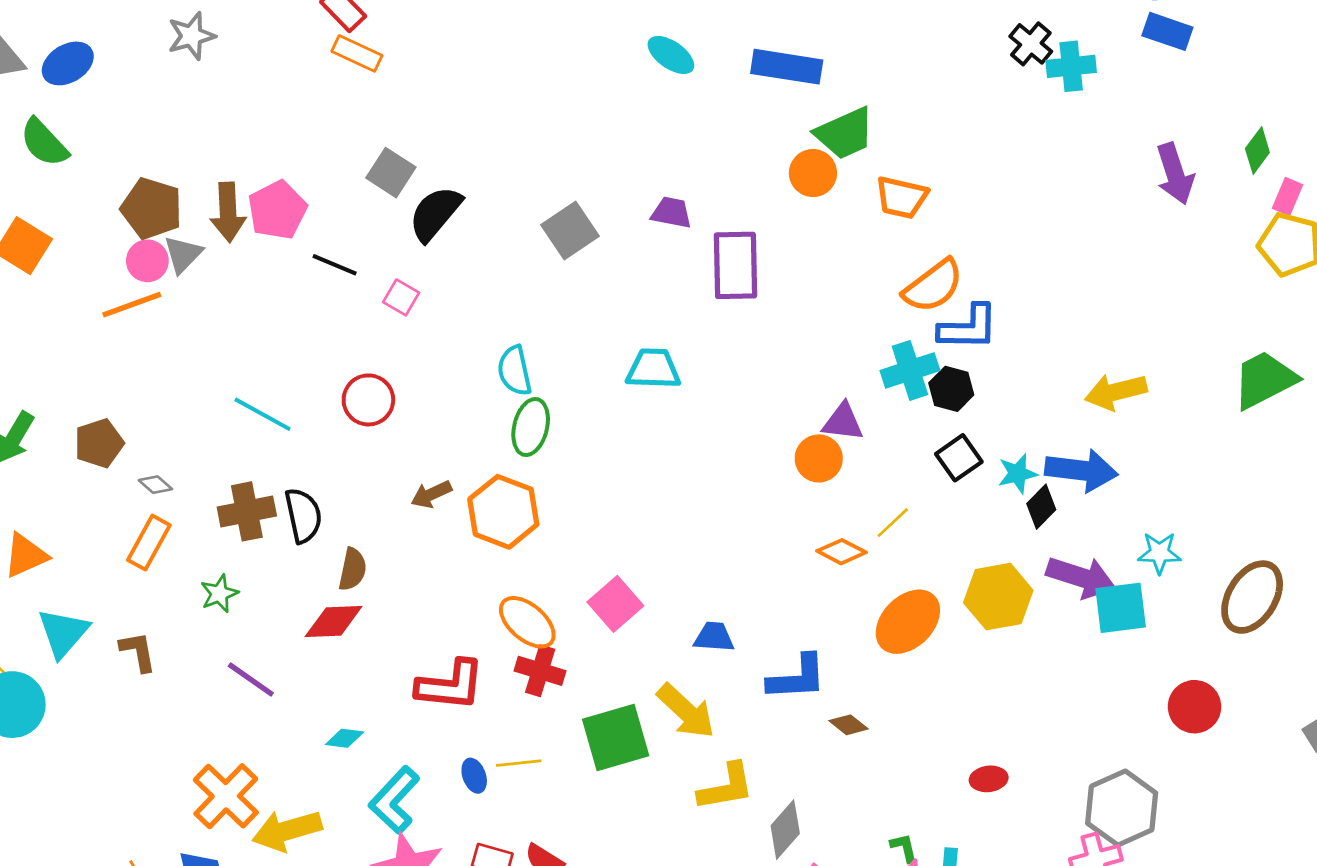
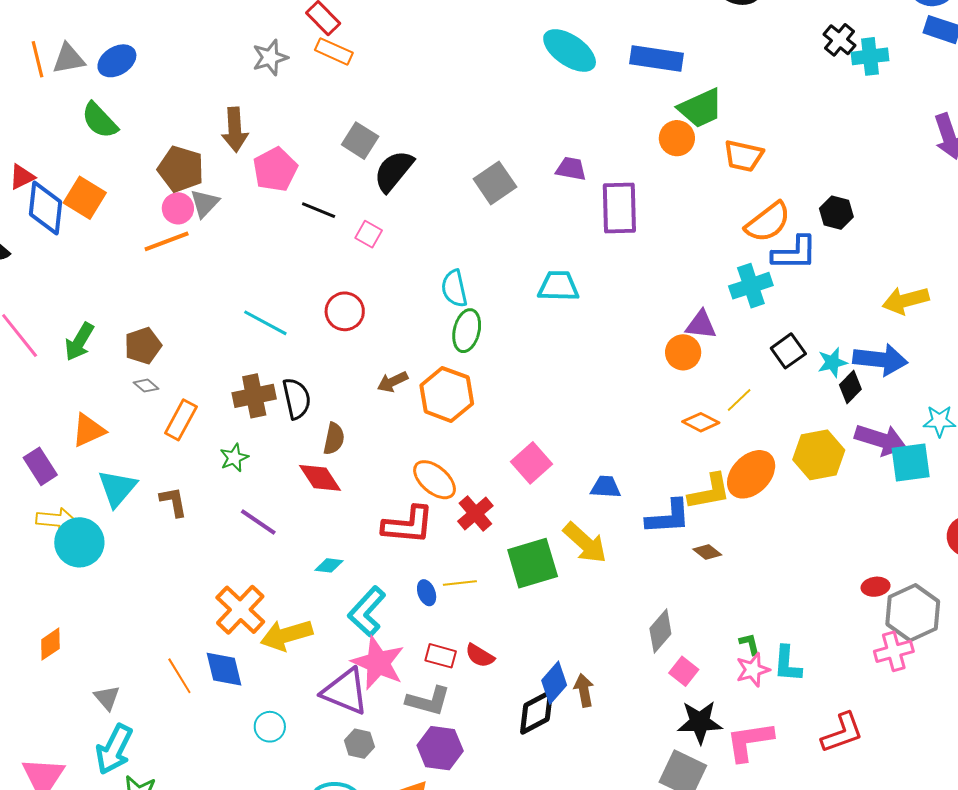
gray star: (191, 36) -> (270, 58), moved
cyan ellipse: (671, 55) -> (570, 50), size x1.5
brown arrow: (228, 212) -> (235, 130), moved
black hexagon: (951, 389) -> (836, 213), moved
gray diamond: (155, 485) -> (146, 386), moved
red diamond: (334, 621) -> (320, 478), turned 60
orange ellipse: (527, 622) -> (435, 480), moved
red cross: (540, 671) -> (475, 514), turned 33
red ellipse: (989, 779) -> (876, 587), moved
yellow L-shape: (726, 787) -> (709, 492), moved

